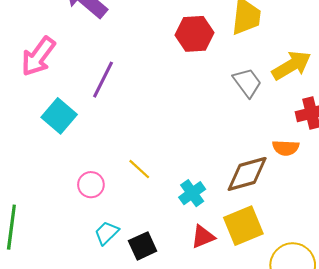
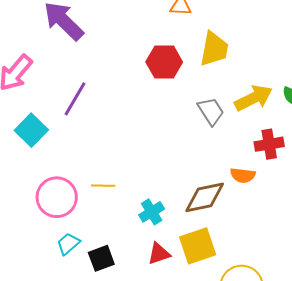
yellow line: (139, 169) -> (103, 186), turned -45
pink circle: (91, 185) -> (57, 197), size x1.6

